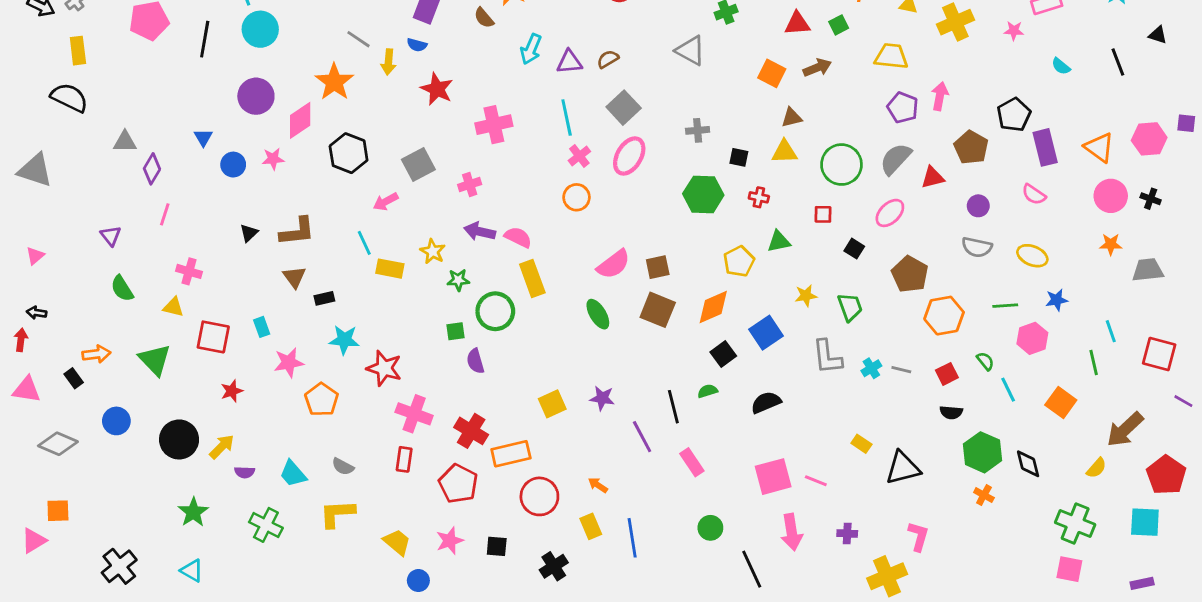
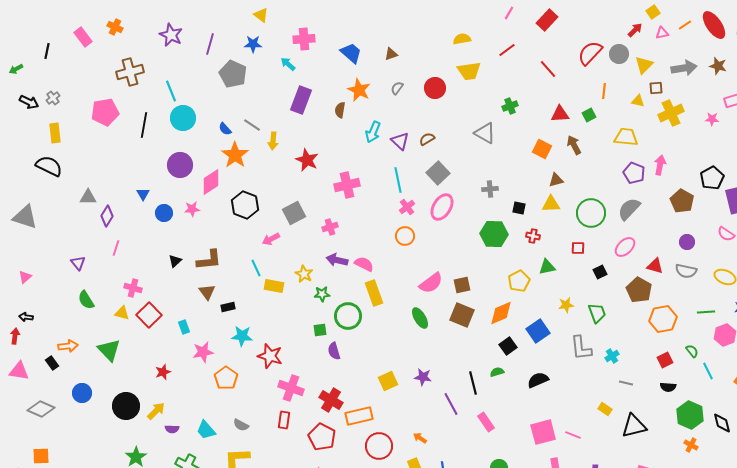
brown semicircle: (484, 18) -> (340, 110), turned 49
blue semicircle: (417, 45) -> (225, 129), moved, turned 32
purple triangle: (569, 62) -> (400, 141), turned 48
brown arrow: (817, 68) -> (574, 145), turned -96
red triangle: (933, 177) -> (655, 266), moved, turned 30
black square: (854, 249) -> (600, 272), turned 32
red square: (213, 337) -> (149, 315), moved, turned 35
gray line: (901, 370) -> (626, 383), moved

